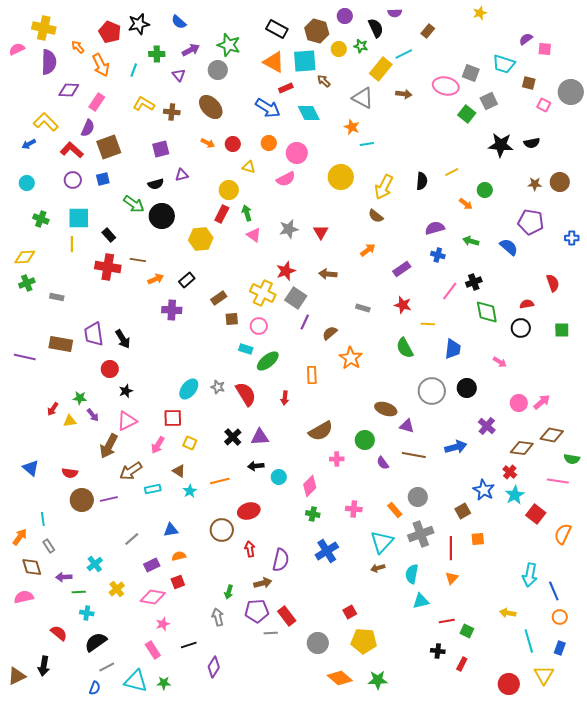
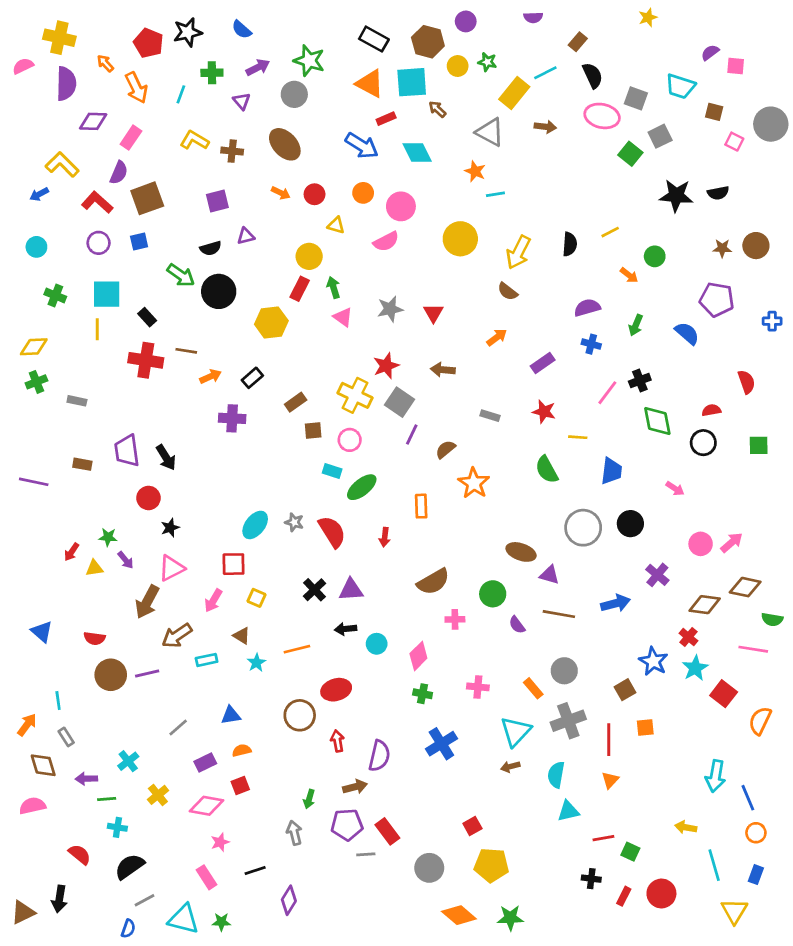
black semicircle: (376, 28) -> (593, 75), moved
green arrow: (471, 241) -> (636, 325), turned -84
brown rectangle: (61, 344) -> (82, 464), size x0.6
red circle: (509, 684) -> (661, 893), moved

